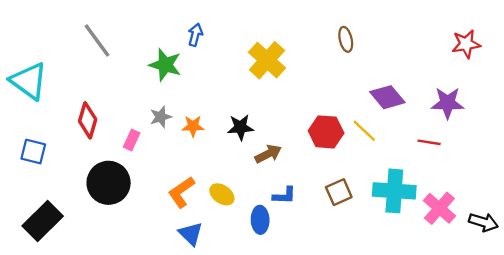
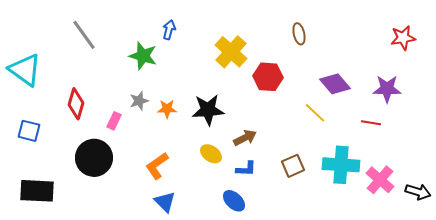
black star: (240, 127) -> (208, 110), size x1.4
red hexagon: (326, 132) -> (268, 77), moved
brown arrow: (268, 154) -> (245, 138), moved
yellow ellipse: (222, 194) -> (211, 154), moved
blue ellipse: (260, 220) -> (234, 201), moved, turned -45
black rectangle: (43, 221) -> (37, 191), turned 48

